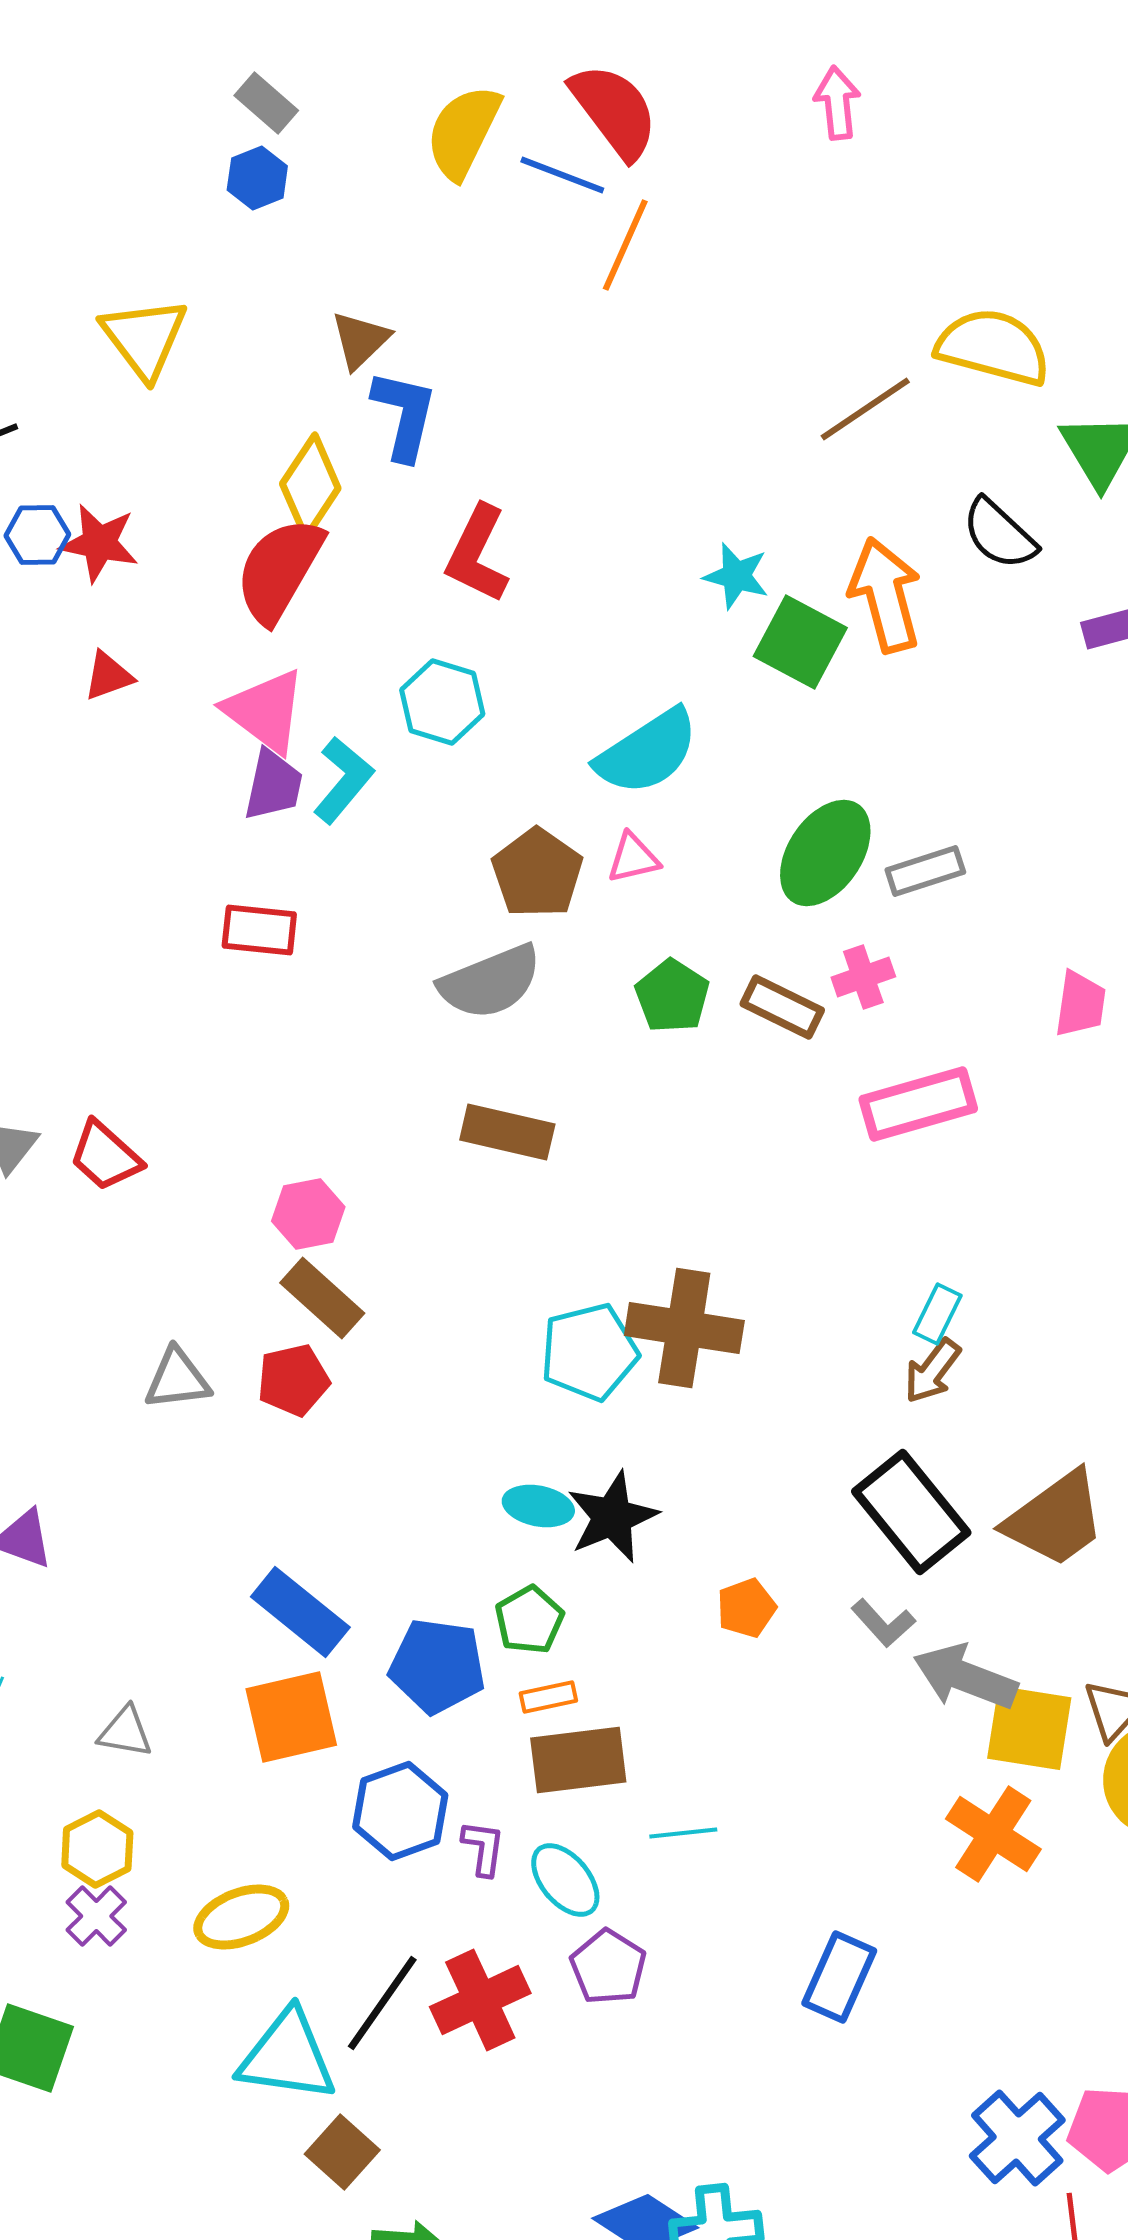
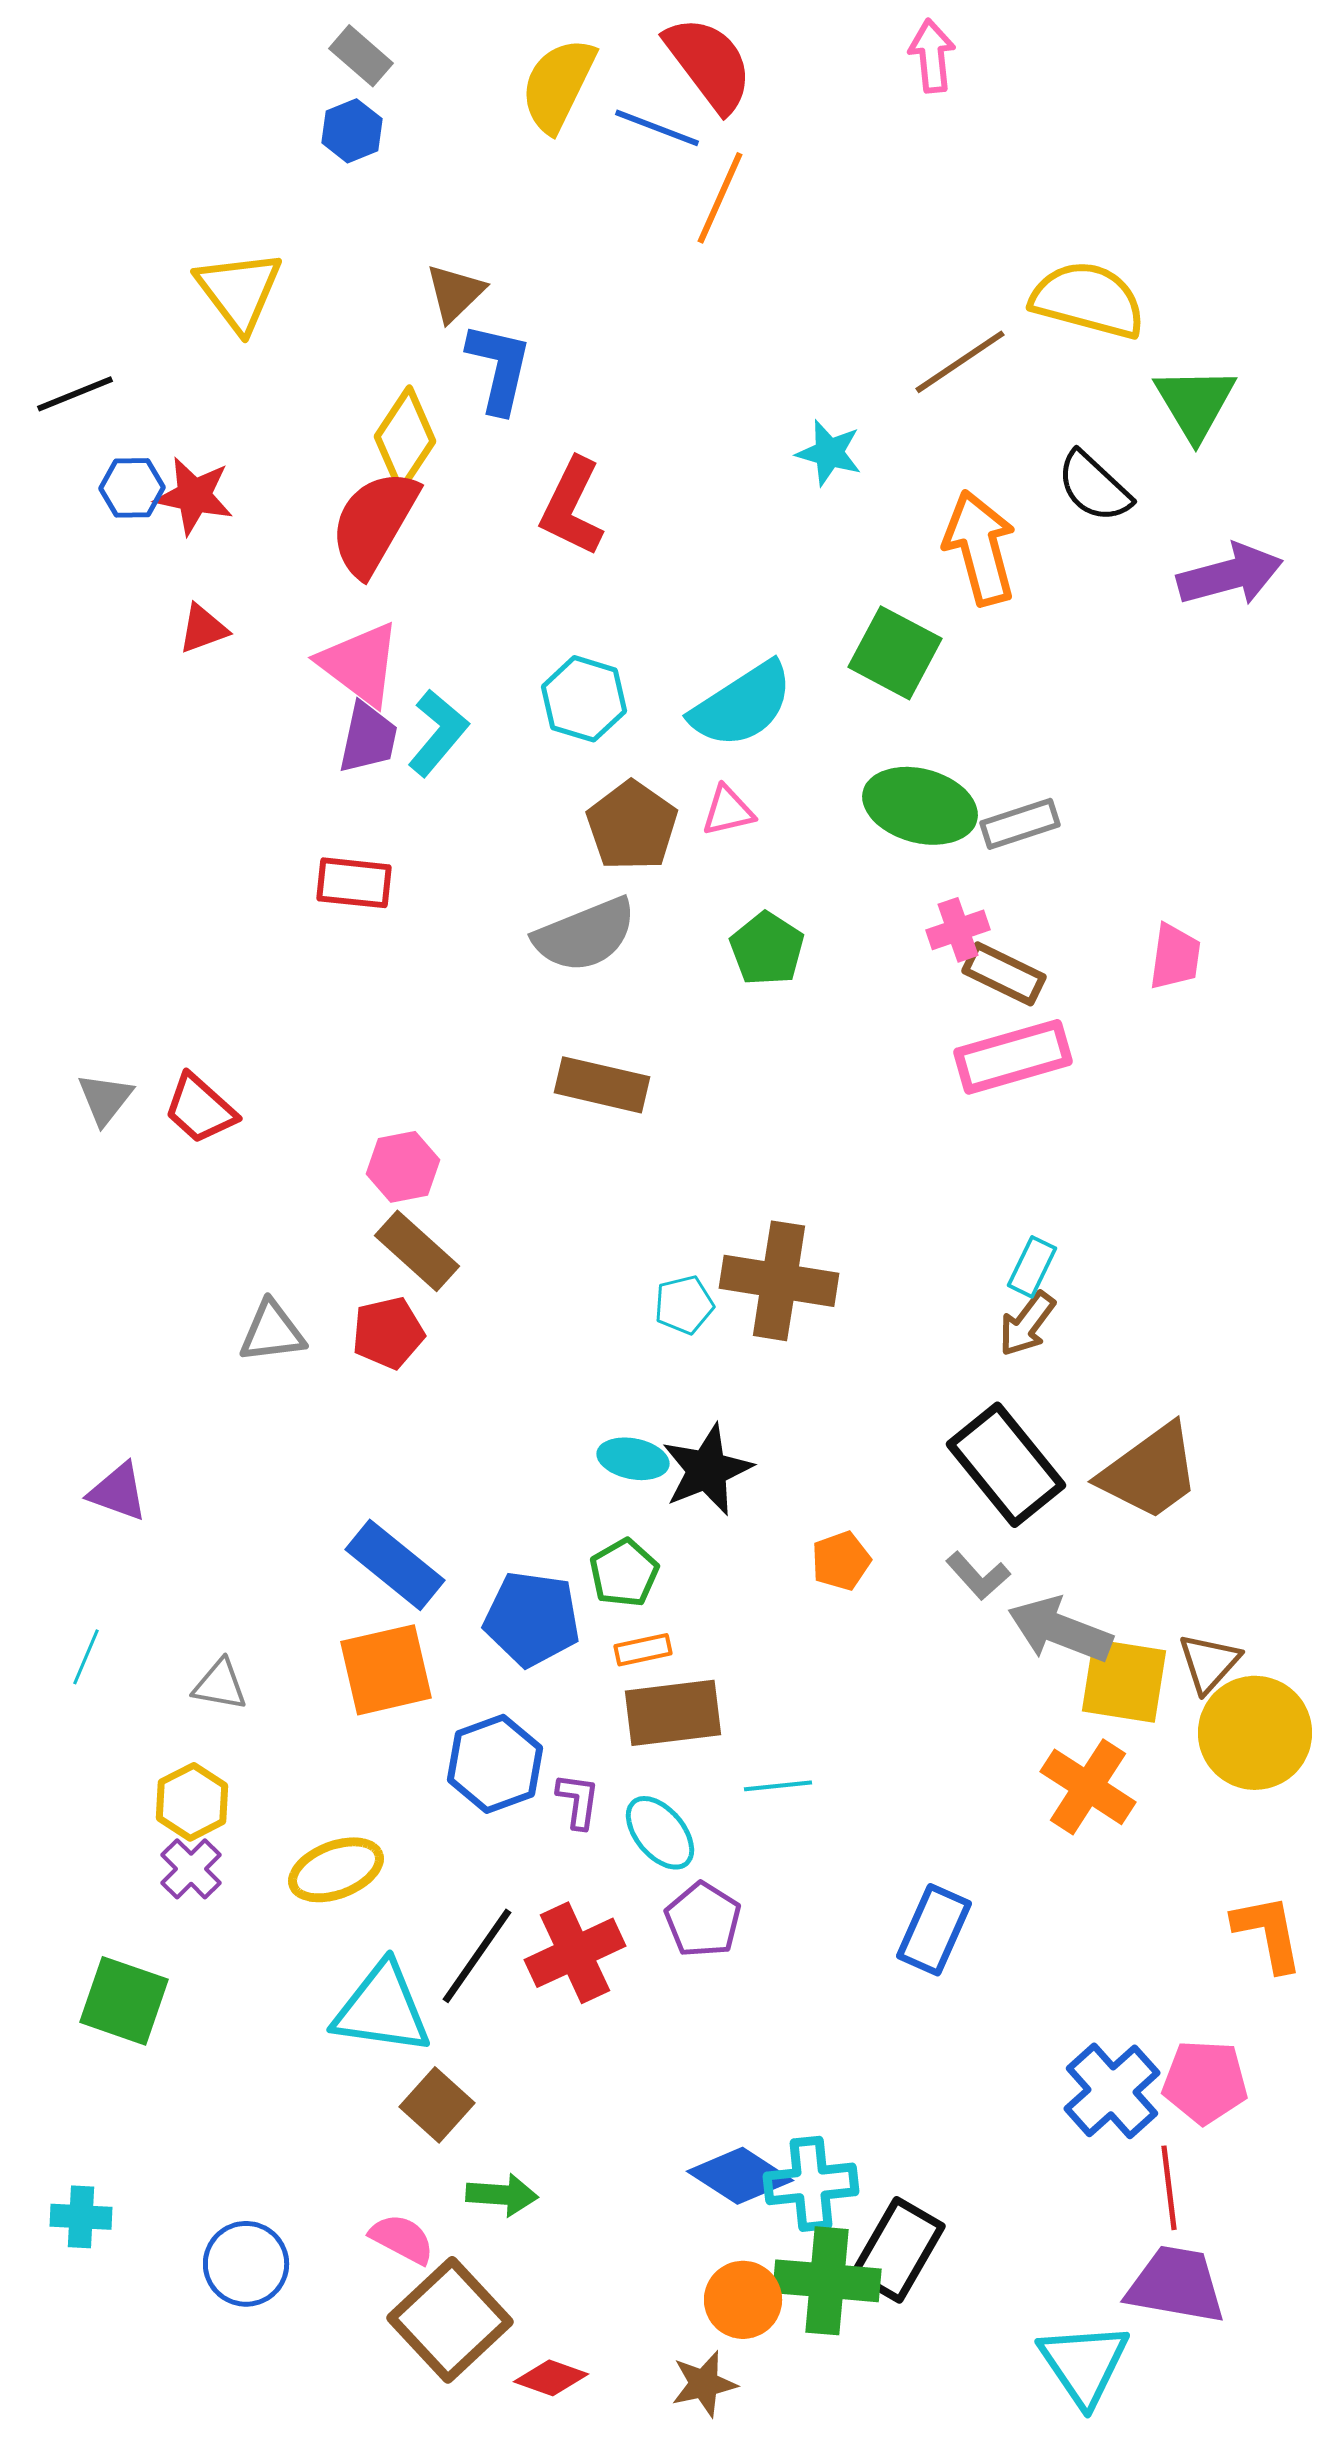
cyan star: (736, 576) -> (829, 453), moved
green square: (800, 642) -> (895, 653), moved
cyan hexagon: (442, 702) -> (584, 699), moved
green ellipse: (825, 853) -> (920, 806), turned 71
brown rectangle: (782, 1007) -> (1004, 974), moved
cyan pentagon: (589, 1352) -> (684, 1305), size x0.6

